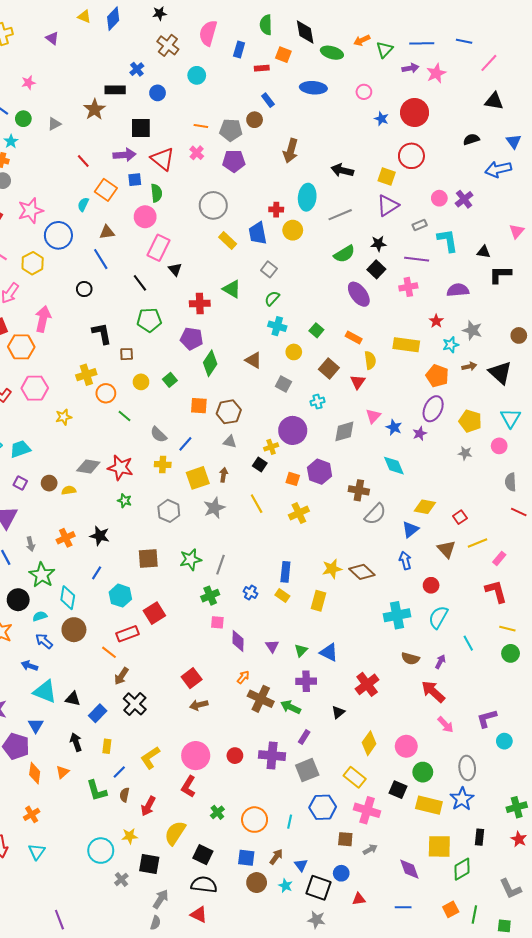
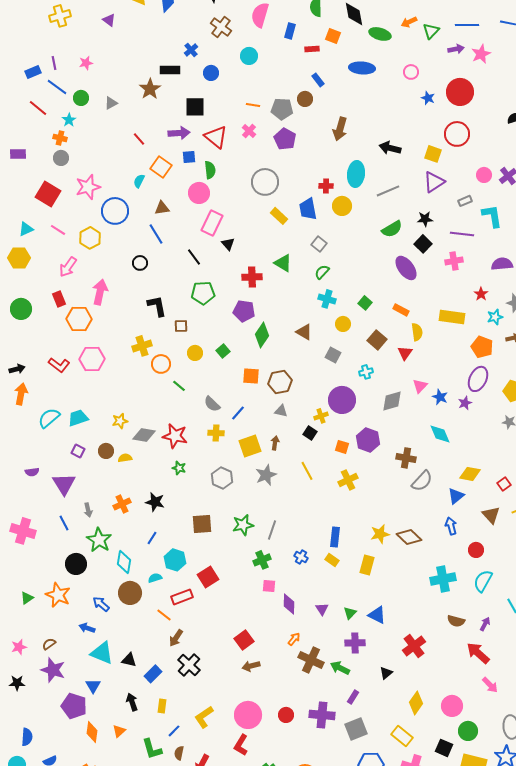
purple pentagon: (234, 161) -> (285, 139), turned 30
yellow star: (64, 417) -> (120, 421), moved
cyan semicircle: (40, 616) -> (155, 578), moved

